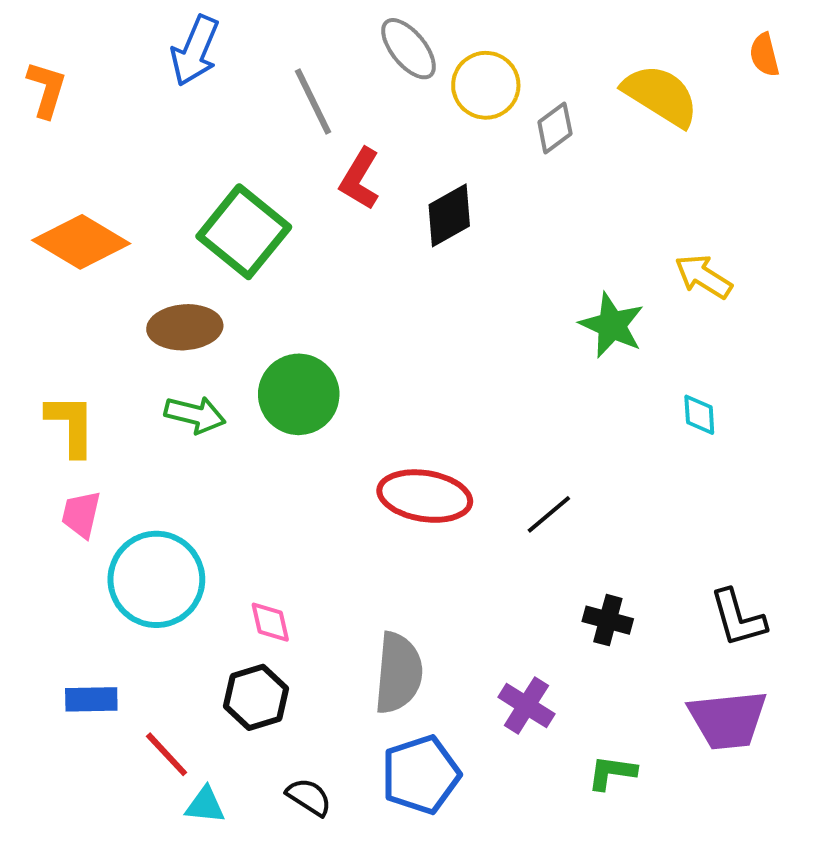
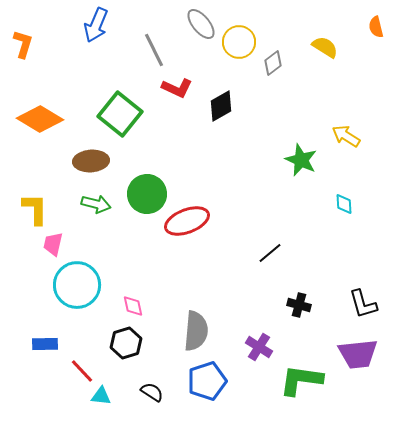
yellow semicircle: (661, 95) -> (325, 47), size x0.7
red L-shape: (360, 179) -> (177, 88), turned -96
red ellipse: (425, 496) -> (187, 221), moved, turned -30
pink trapezoid: (81, 514) -> (53, 244), moved
green L-shape: (612, 773) -> (301, 380), size x1.8

